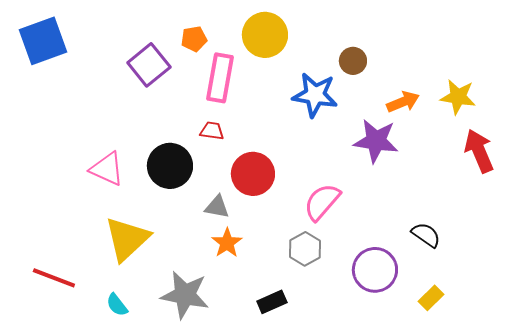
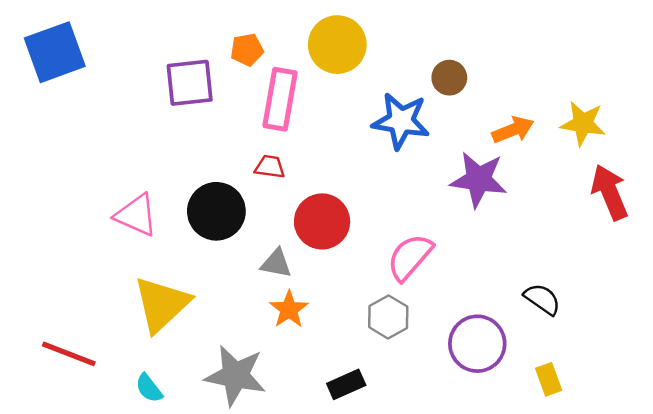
purple square: (149, 65) -> (190, 83), turned 33
yellow rectangle: (431, 298) -> (549, 379), turned -65

